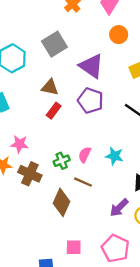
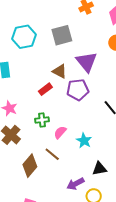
brown triangle: (50, 87) -> (60, 71), moved
purple pentagon: (90, 101) -> (78, 90), turned 30
green cross: (62, 161) -> (42, 120), moved

